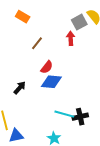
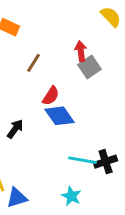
gray square: (79, 22) -> (89, 67), moved
blue diamond: (51, 82) -> (60, 116), turned 55

